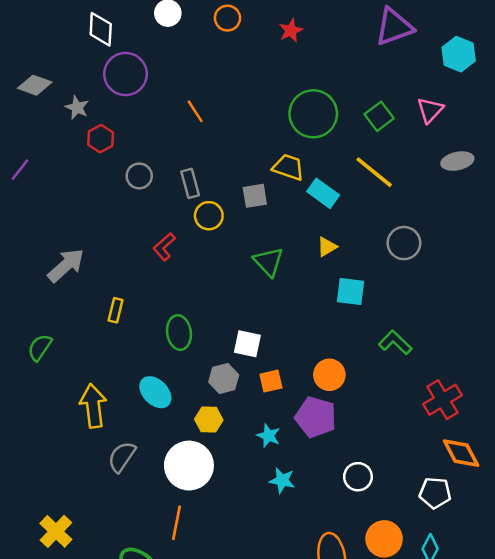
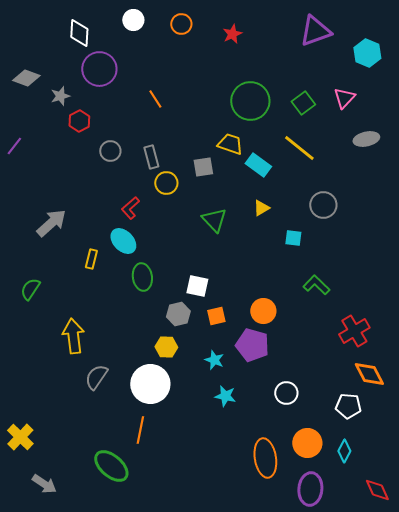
gray star: (77, 108) -> (60, 96), turned 30
cyan square: (350, 292) -> (293, 238), moved, size x0.7
cyan ellipse: (155, 392) -> (123, 241), moved
yellow cross: (56, 531) -> (20, 437), moved

